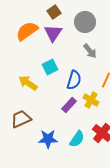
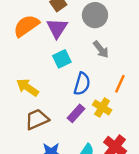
cyan square: (50, 67) -> (62, 59), moved
brown trapezoid: (21, 119) -> (37, 119), moved

